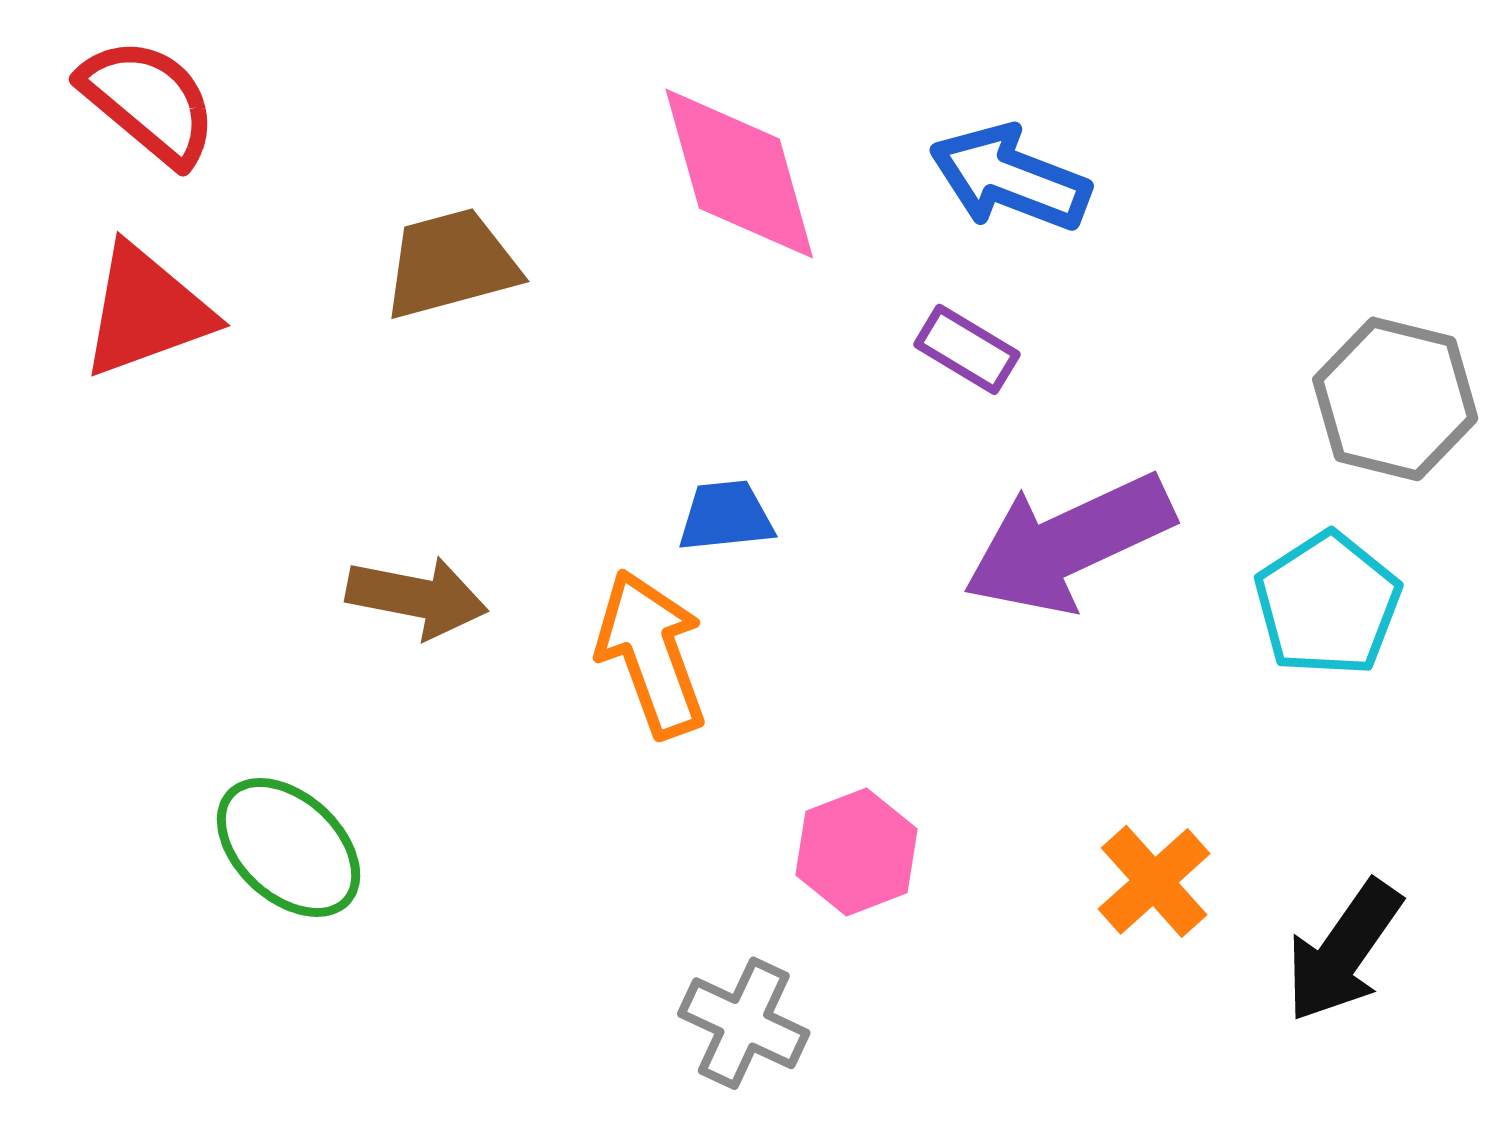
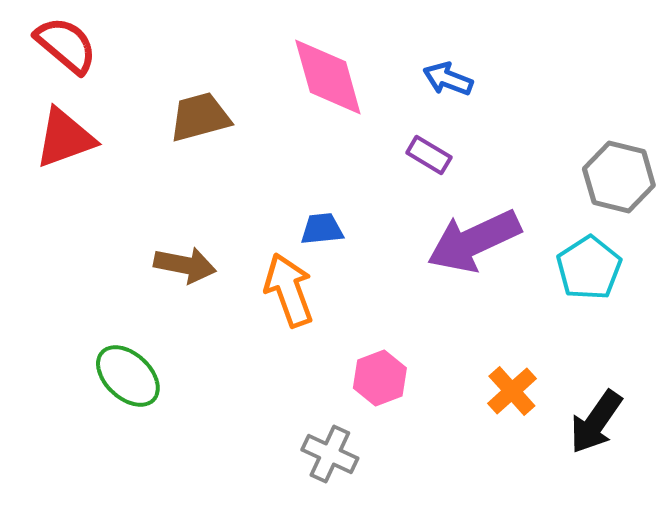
blue arrow: (1010, 178) -> (448, 79), size x0.7

